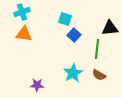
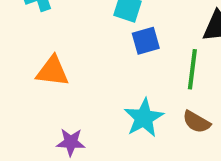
orange triangle: (24, 34) -> (52, 71), moved
blue square: (74, 35) -> (146, 41), turned 32

